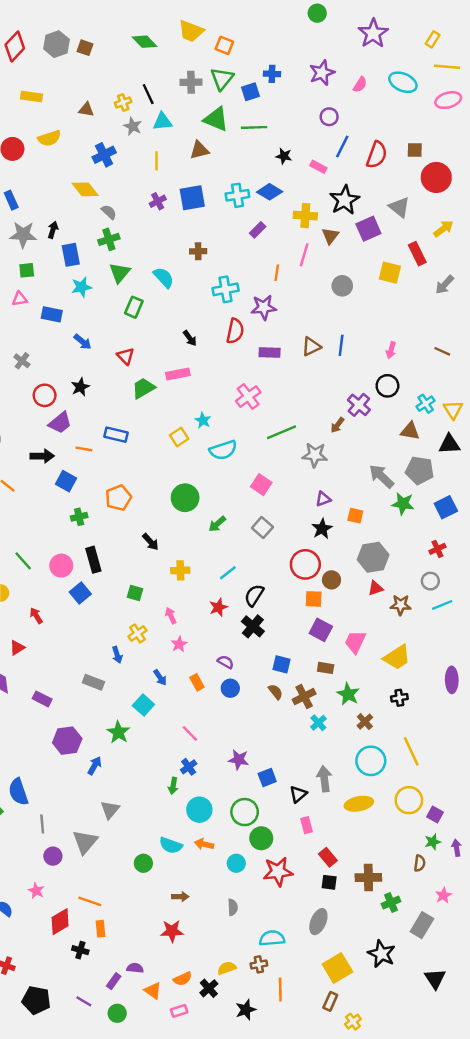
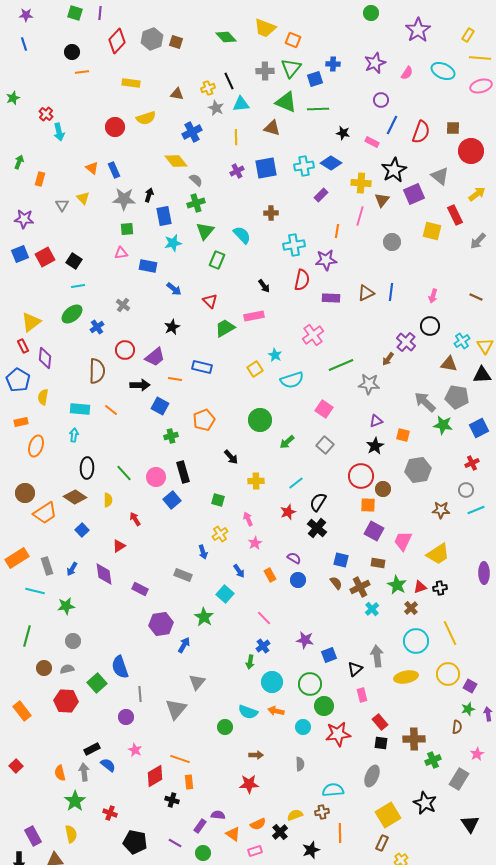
brown triangle: (199, 150) -> (272, 128), turned 30
red circle: (45, 395) -> (125, 350), moved
red triangle: (376, 588) -> (420, 587), moved
purple circle: (53, 856) -> (126, 717), moved

